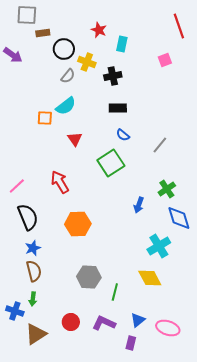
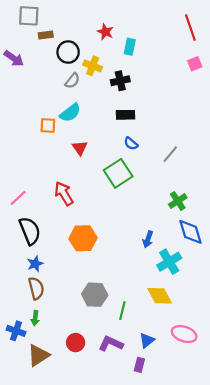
pink square: (165, 60) -> (195, 64), moved
blue arrow: (139, 205) -> (148, 239), moved
pink ellipse: (168, 328) -> (184, 334), moved

